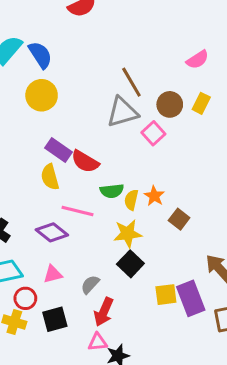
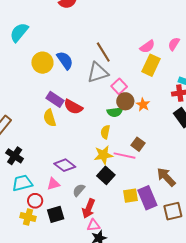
blue semicircle: (40, 55) -> (65, 60), moved
pink semicircle: (197, 60) -> (147, 47), moved
yellow rectangle: (201, 103) -> (151, 65), size x1.5
brown circle: (170, 104) -> (125, 101), moved
green semicircle: (112, 191) -> (115, 112), moved
orange star: (154, 196) -> (143, 105), moved
pink line: (77, 211) -> (124, 156), moved
purple diamond: (52, 232) -> (65, 165), moved
pink triangle: (98, 342) -> (94, 225), moved

